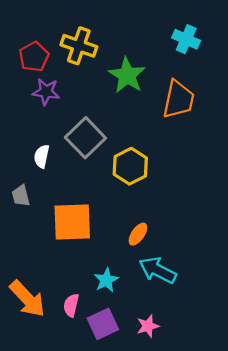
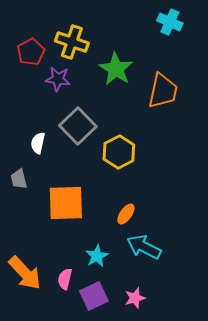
cyan cross: (186, 39) -> (170, 22), moved
purple star: (46, 92) -> (58, 79), moved

